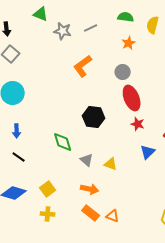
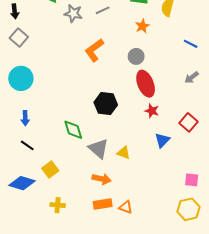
gray triangle: (87, 160) -> (98, 149), size x1.5
yellow square: (48, 189) -> (50, 170), moved
orange rectangle: (91, 213) -> (103, 204), turned -48

